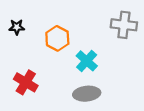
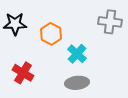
black star: (17, 27) -> (15, 24), size x1.6

